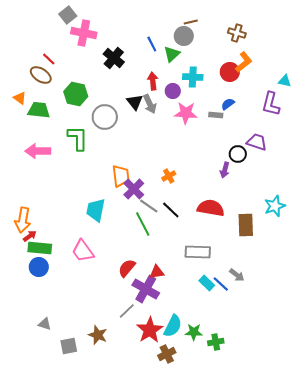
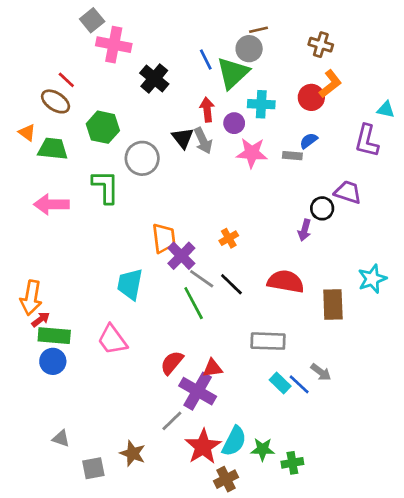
green triangle: (172, 54) -> (233, 73), size x1.5

